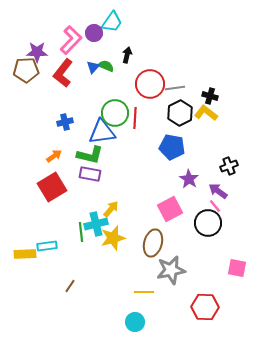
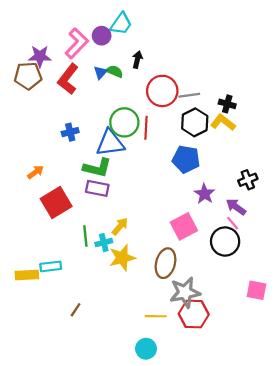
orange arrow: (54, 156) -> (36, 172), moved
cyan cross: (96, 224) -> (104, 243), size x0.7
green line: (81, 232) -> (85, 236), moved
red hexagon: (205, 307) -> (194, 314), moved

